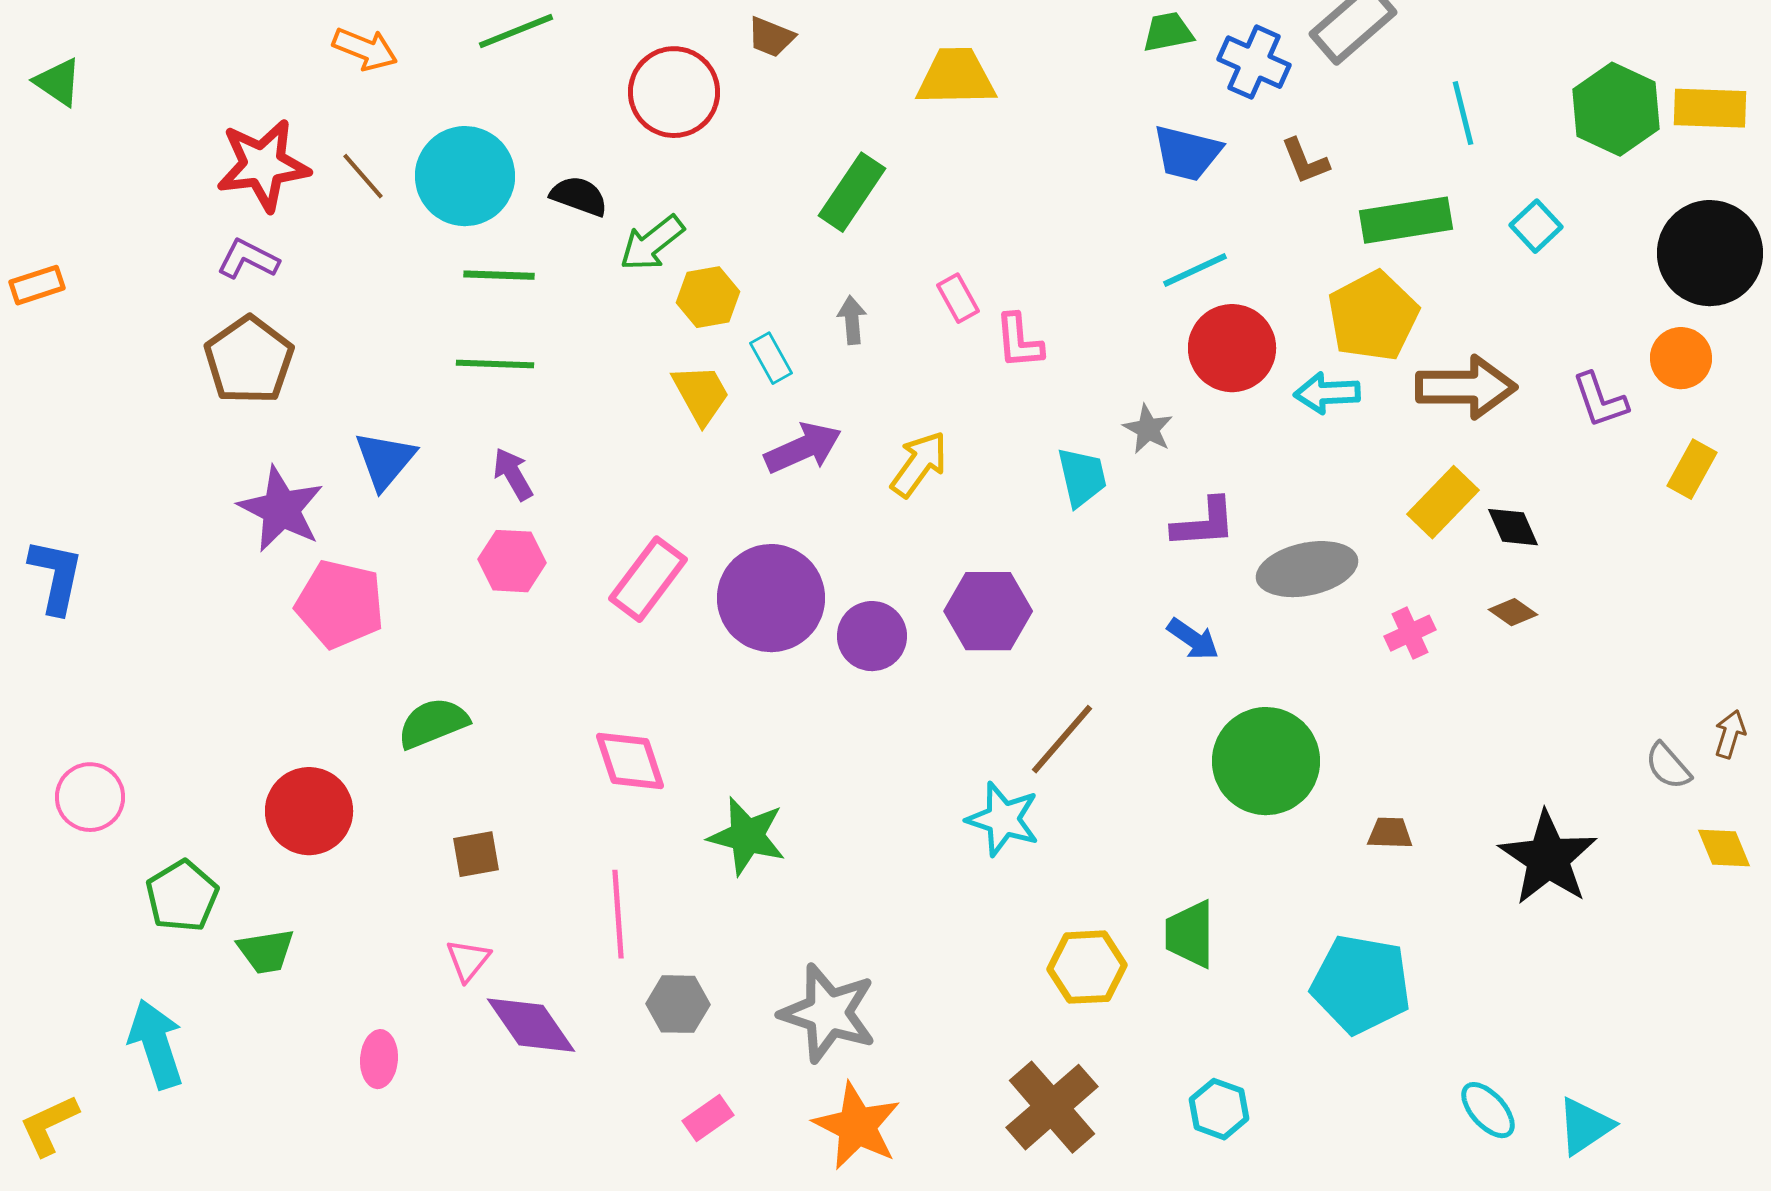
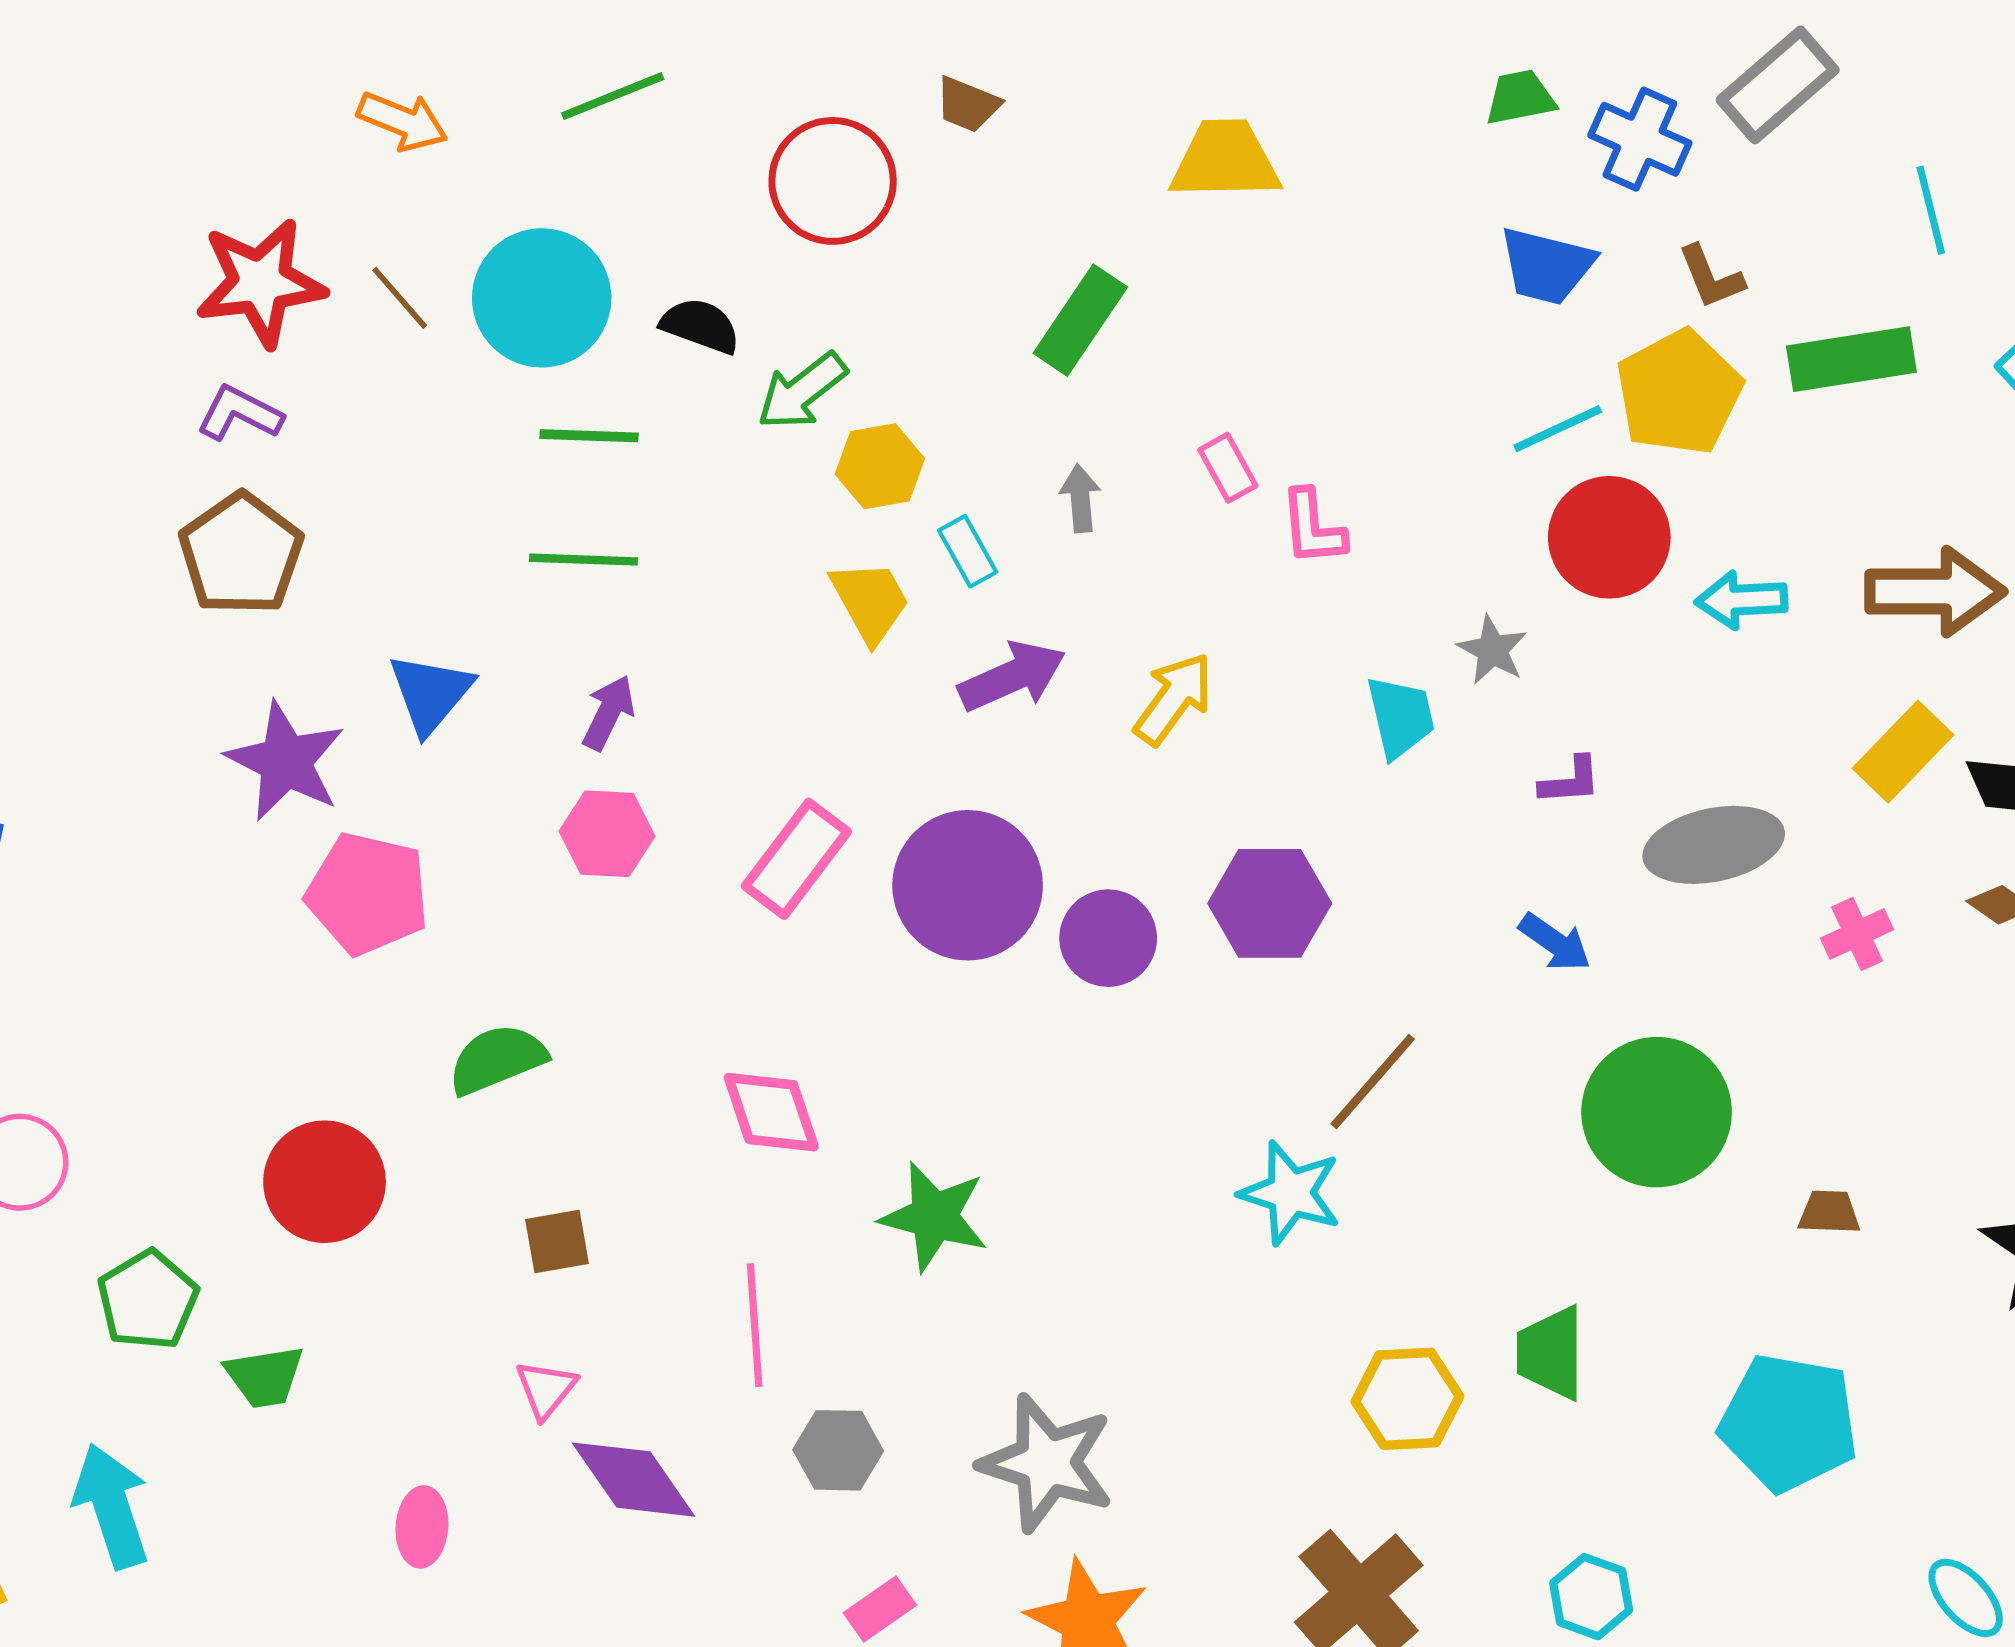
yellow pentagon: (1373, 316) -> (1679, 393), moved
purple arrow: (513, 474) -> (608, 713), turned 56
purple L-shape: (1204, 523) -> (1570, 781), size x0.7

